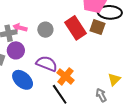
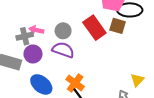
purple semicircle: (47, 64) -> (63, 50), moved
orange cross: (65, 76) -> (75, 83), moved

